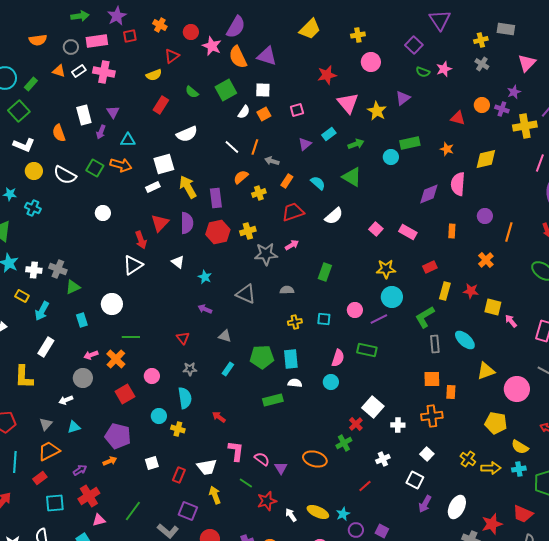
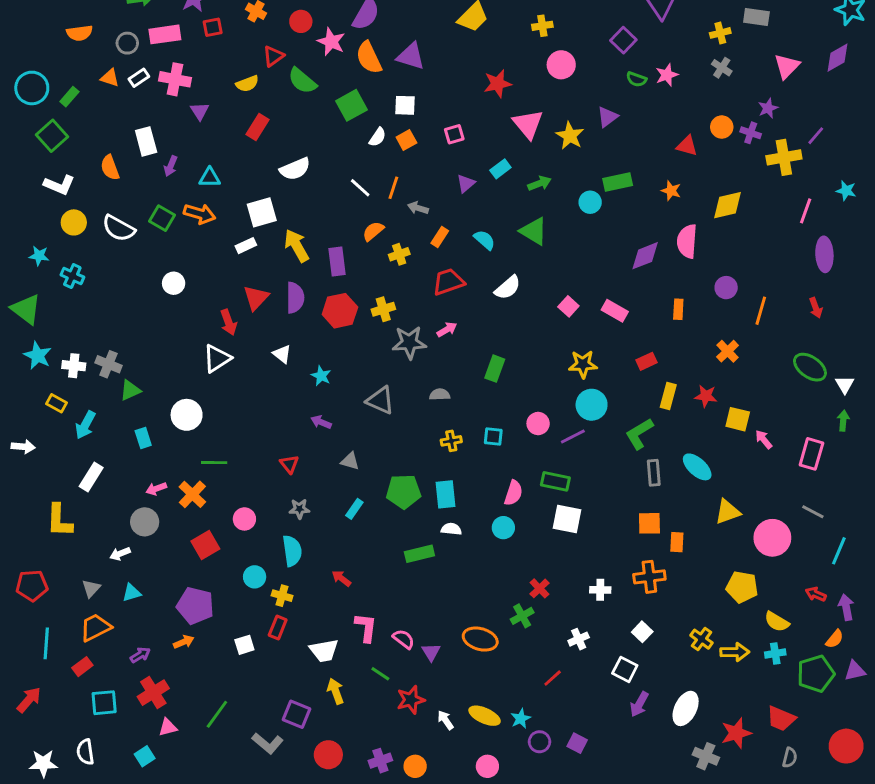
green semicircle: (192, 92) -> (302, 81), moved, size x1.5
purple triangle: (113, 112) -> (200, 111), moved
white square: (373, 407) -> (567, 519), moved, turned -30
red rectangle: (179, 475) -> (278, 627), moved

